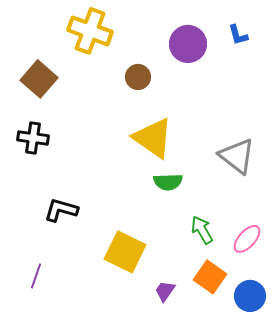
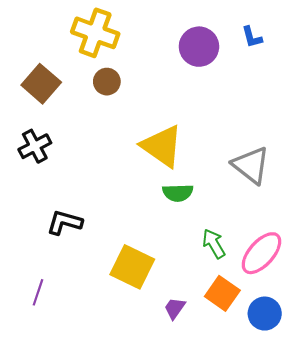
brown circle: (138, 77) -> (107, 82), moved
black cross: (33, 138) -> (35, 146), turned -36
pink ellipse: (247, 239) -> (261, 253), size x1.4

